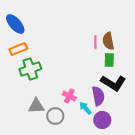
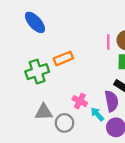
blue ellipse: (15, 24) -> (35, 22), moved
orange rectangle: (18, 49) -> (63, 58), moved

